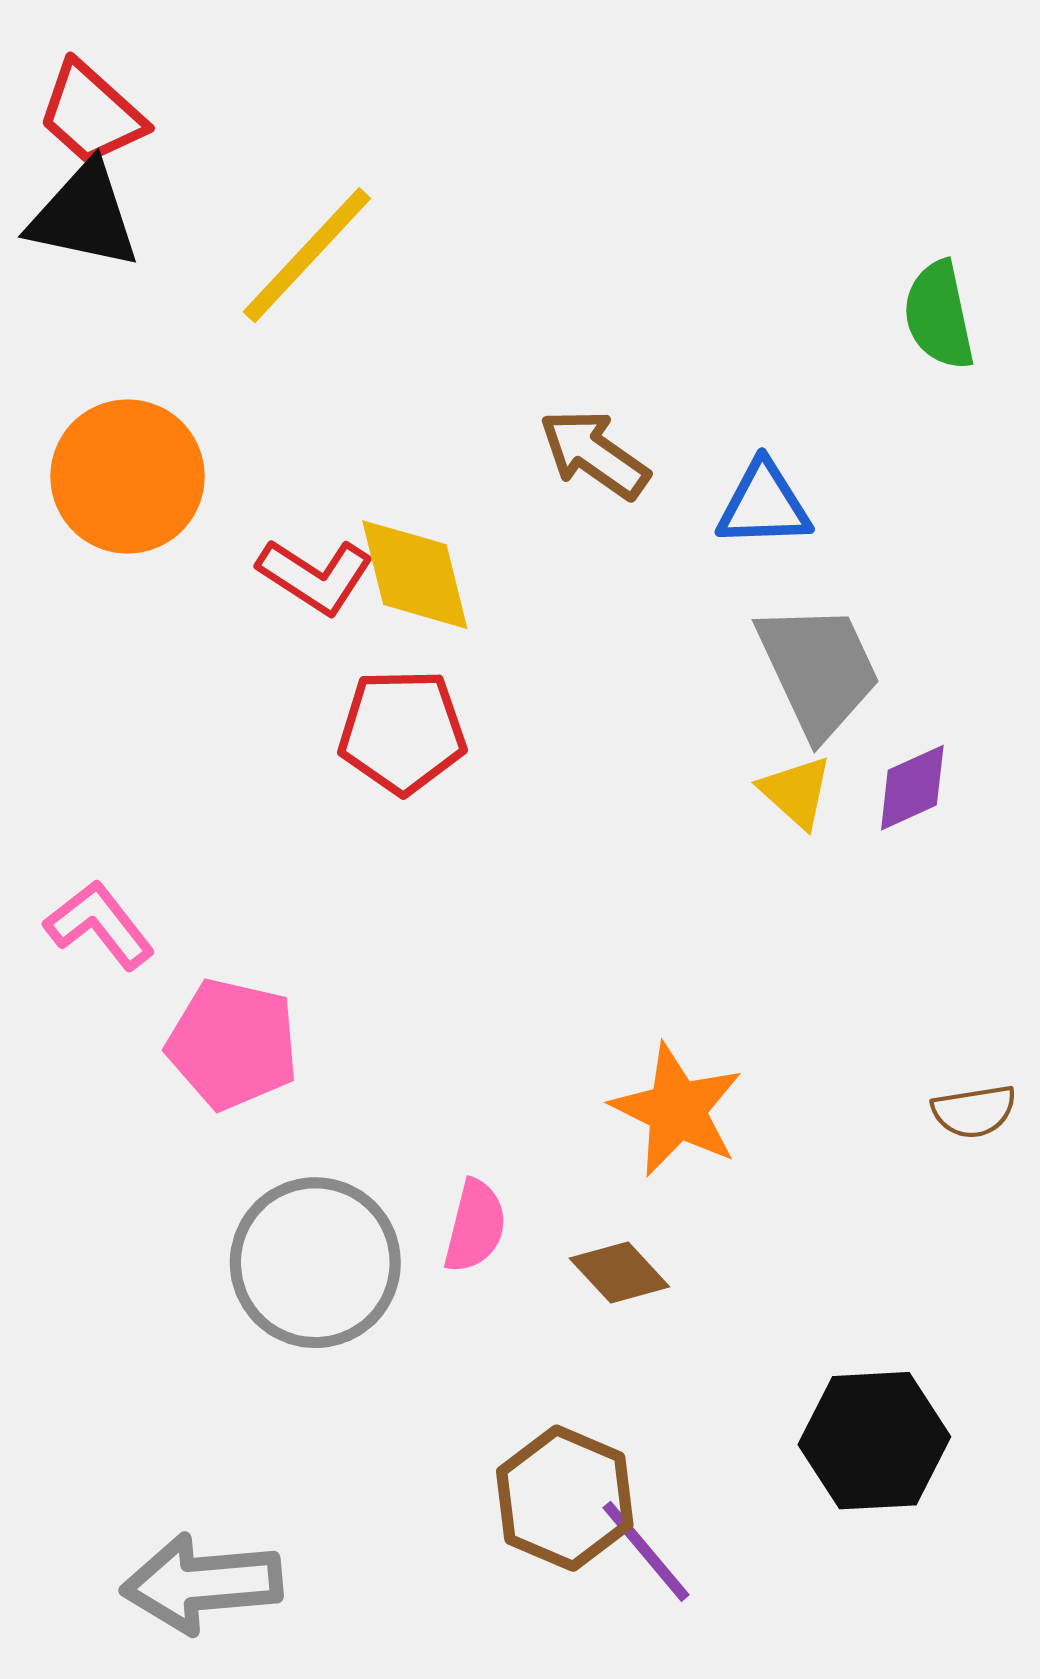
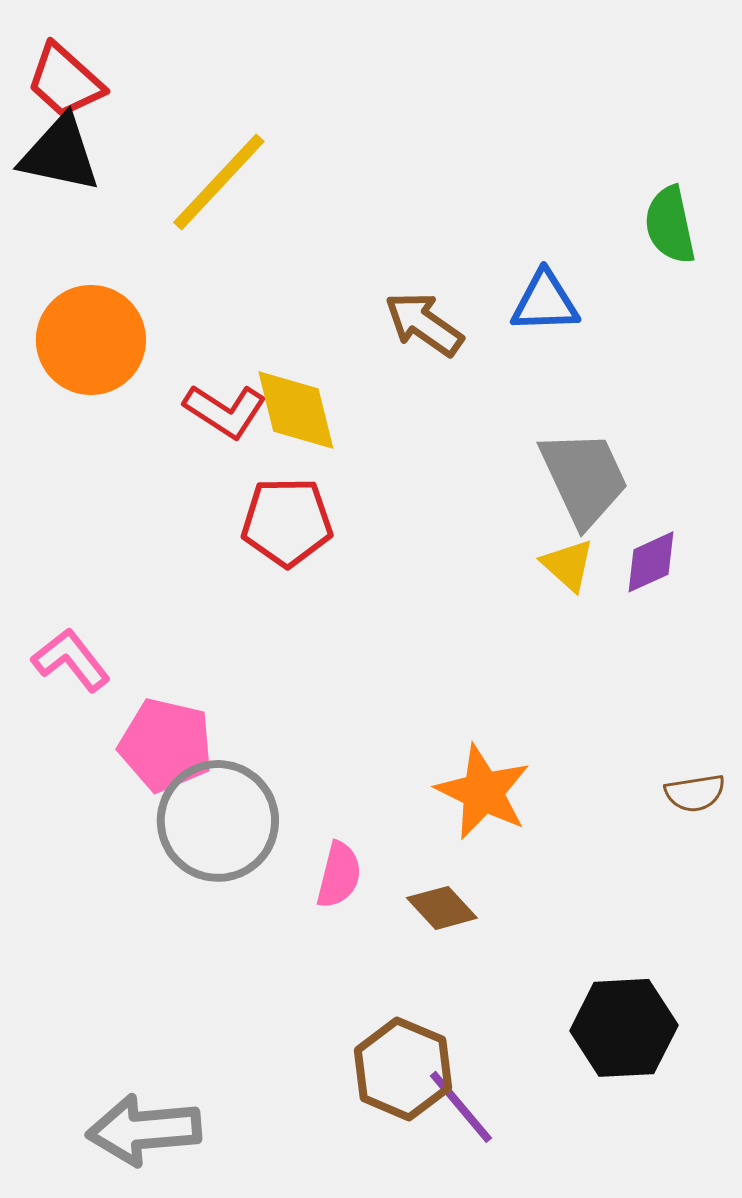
blue triangle: (764, 505) -> (545, 302), moved
gray circle: (315, 1263) -> (218, 821), moved

